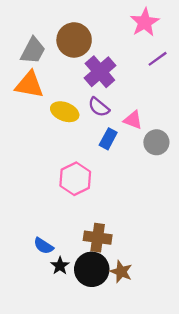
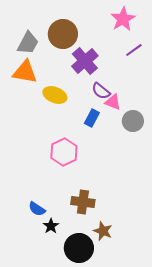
purple semicircle: (99, 107) -> (101, 91), moved
black circle: (92, 269) -> (79, 248), moved

